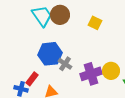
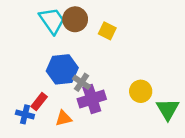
yellow square: (95, 23) -> (107, 31), moved
purple cross: (91, 74) -> (92, 99), moved

